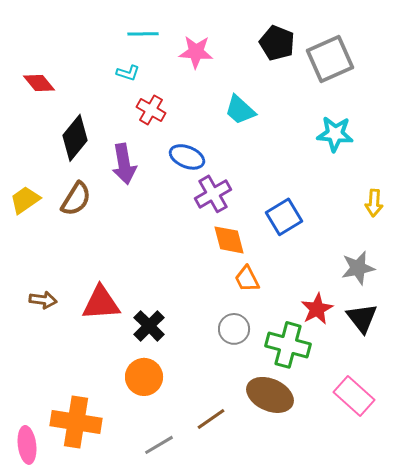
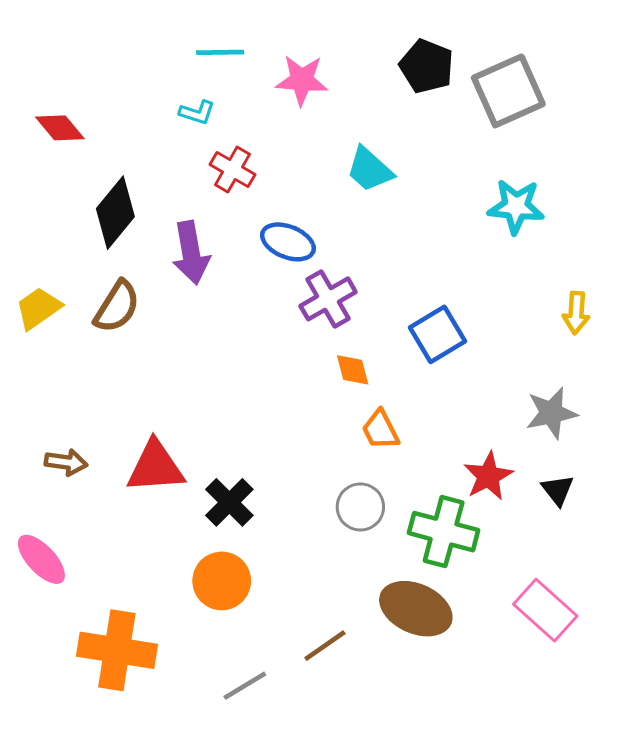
orange diamond: (229, 240) -> (353, 370), size x0.7
black triangle: (362, 318) -> (558, 490), size x0.7
pink ellipse: (27, 445) -> (41, 559), moved, turned -36

